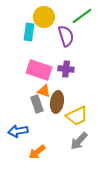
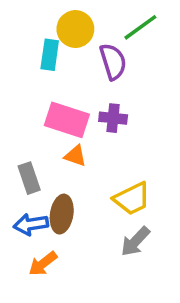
brown ellipse: (57, 102) -> (62, 214), moved
gray rectangle: (37, 104) -> (29, 178), moved
orange arrow: (37, 152) -> (43, 264), moved

